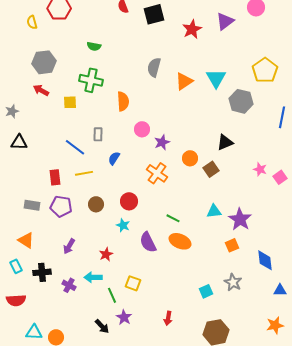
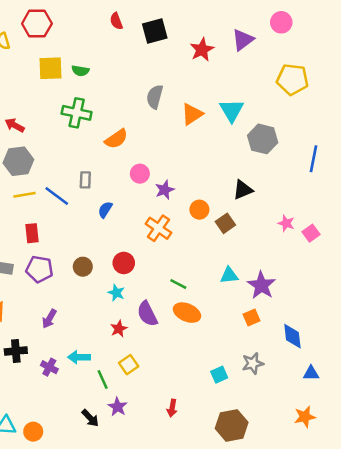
gray hexagon: (44, 62) -> (18, 161), moved
yellow pentagon: (265, 70) -> (292, 79), moved, turned -30
orange semicircle: (123, 101) -> (116, 139), turned 60
yellow square: (70, 102) -> (51, 68), moved, size x1.5
yellow line: (84, 173) -> (25, 195), moved
red star: (106, 254) -> (119, 329), moved
gray star: (233, 282) -> (253, 363), turned 30
yellow square: (133, 283) -> (129, 365), turned 35

